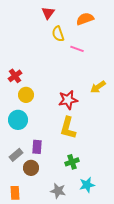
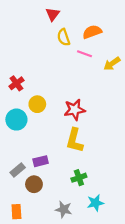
orange semicircle: (85, 19) -> (92, 32), moved
yellow arrow: (98, 87) -> (112, 64), moved
yellow circle: (26, 95) -> (37, 104), moved
cyan circle: (18, 120) -> (16, 120), moved
purple rectangle: (37, 147) -> (41, 161), turned 72

